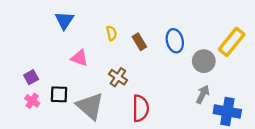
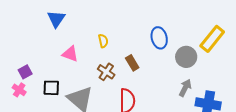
yellow semicircle: (112, 33) -> (103, 41), moved
brown rectangle: (139, 42) -> (132, 63), moved
pink cross: (32, 101) -> (19, 90), moved

